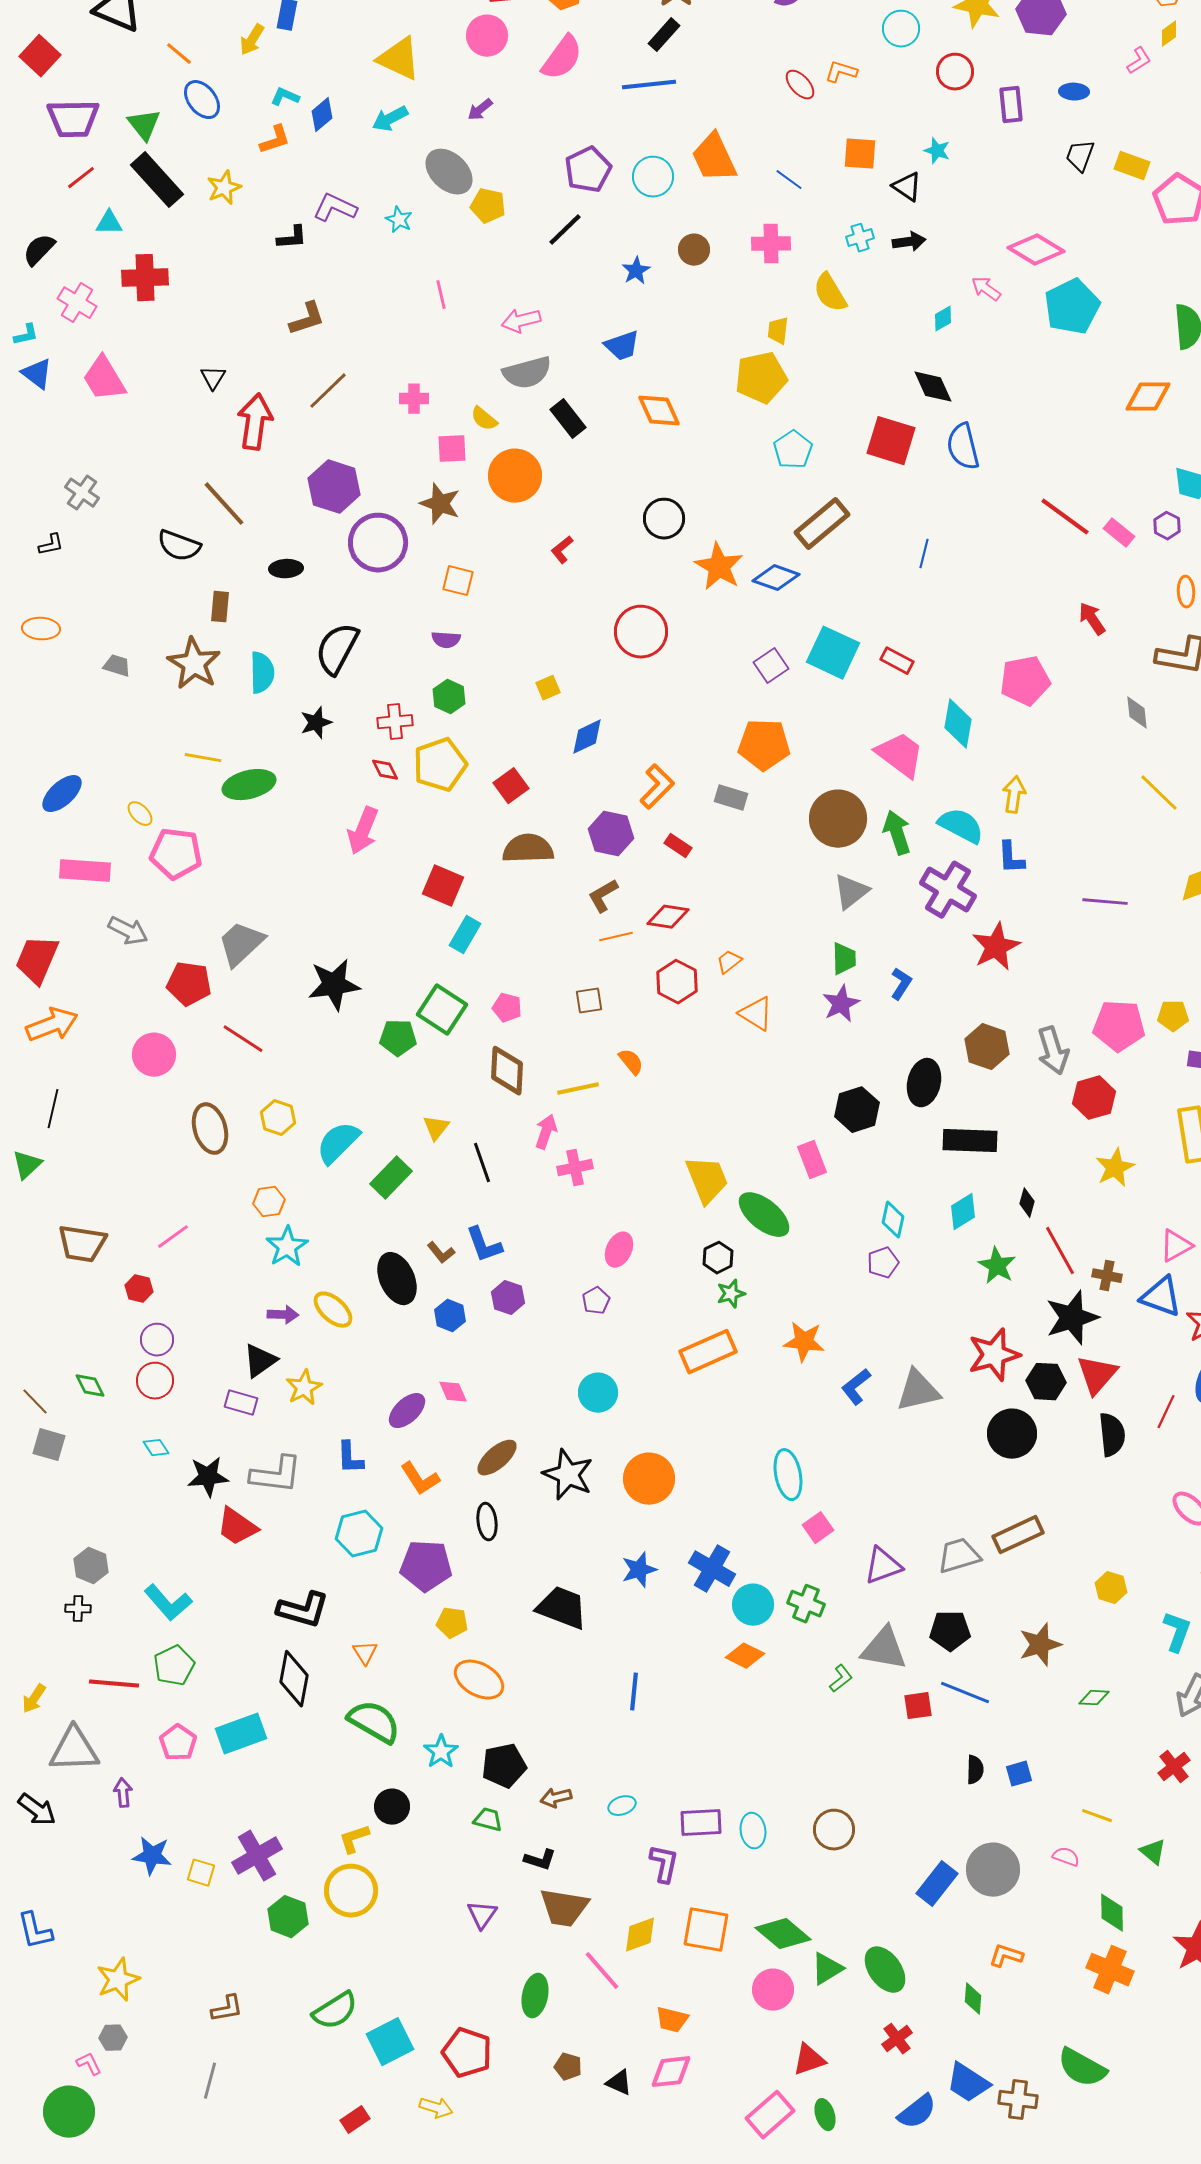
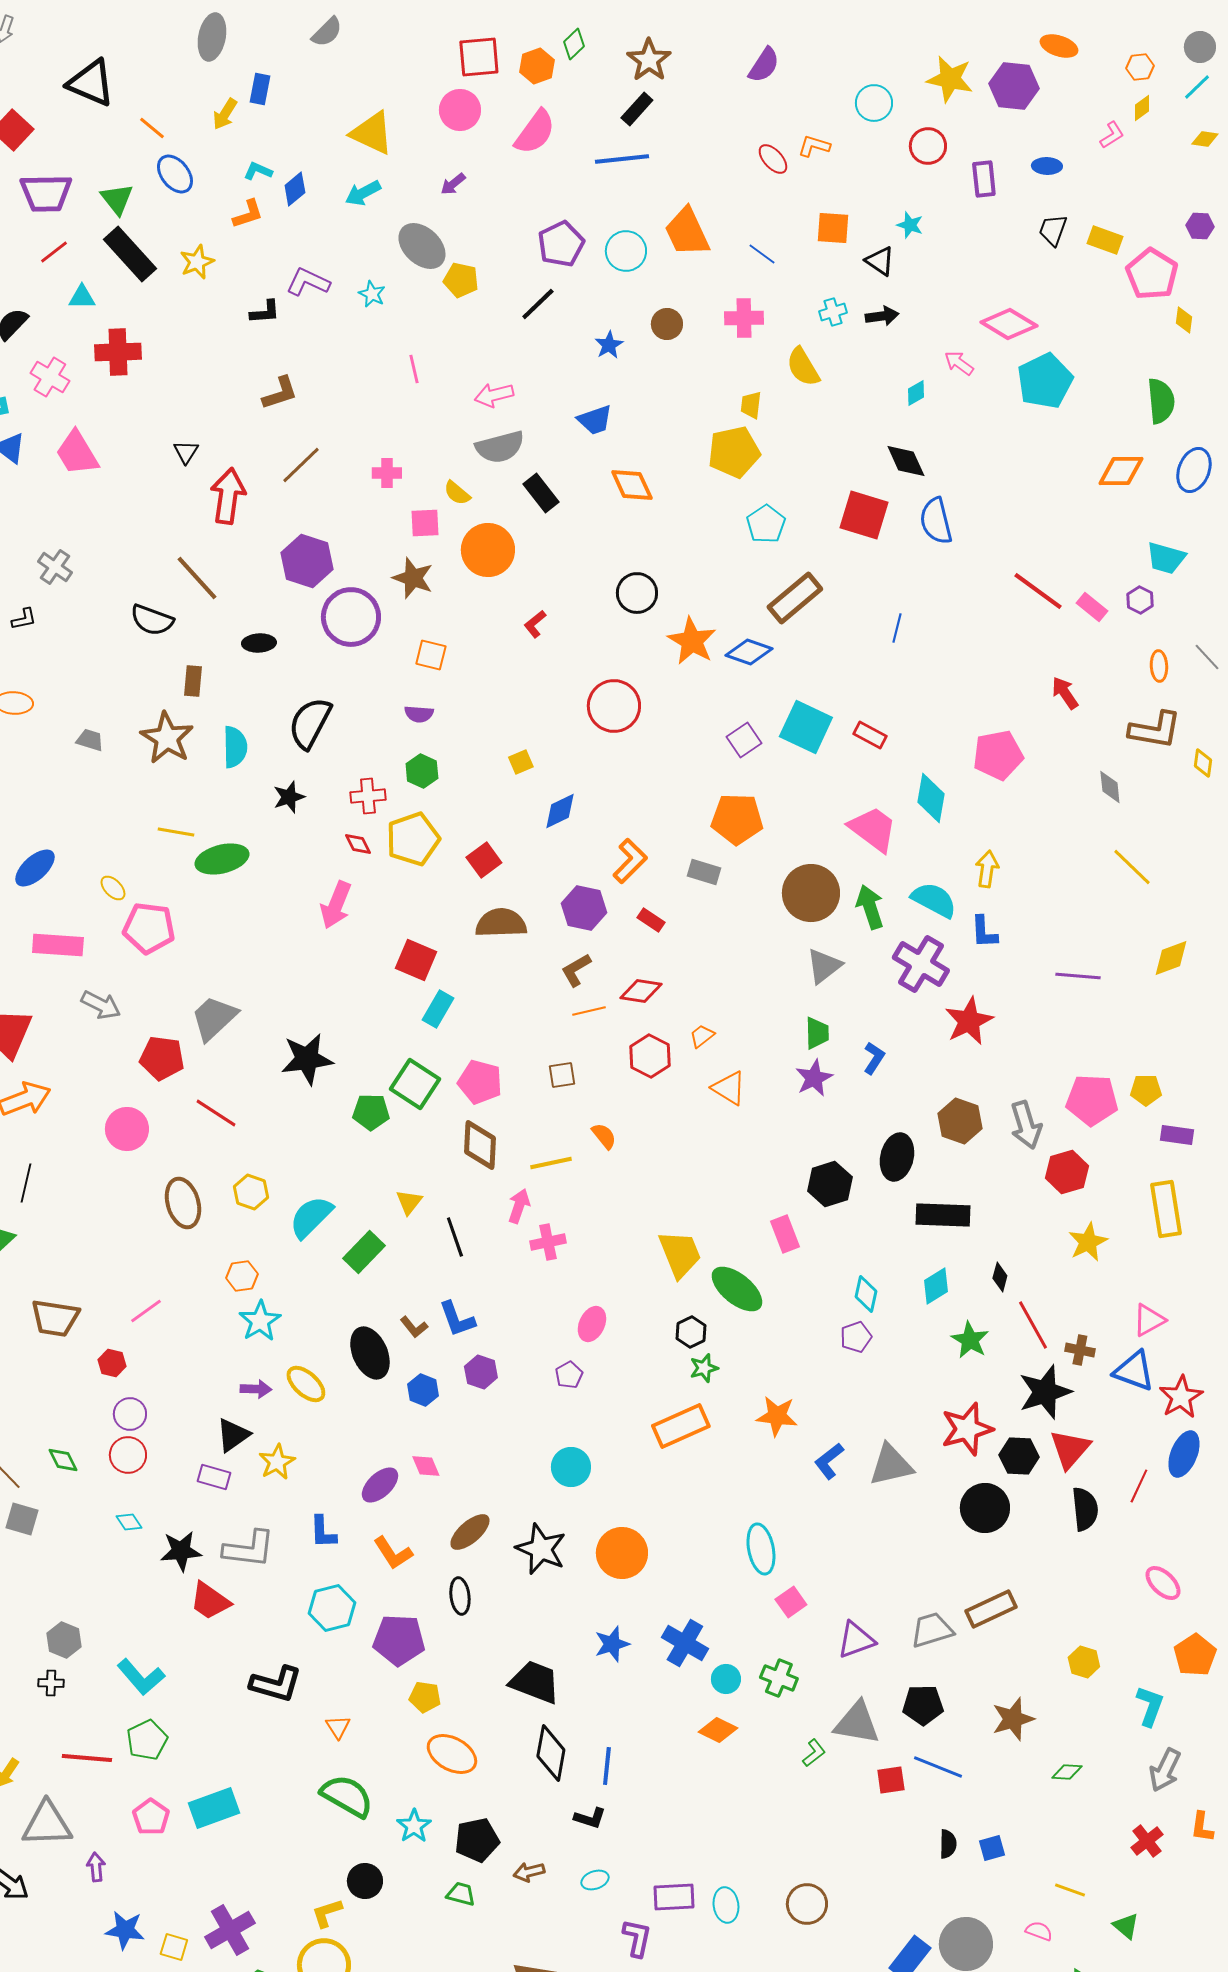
pink pentagon: (507, 1008) -> (480, 1082), size x1.5
cyan circle: (753, 1605) -> (726, 1679), size x0.7
black diamond: (294, 1679) -> (551, 1753), moved
black L-shape: (540, 1860) -> (590, 1818), moved

